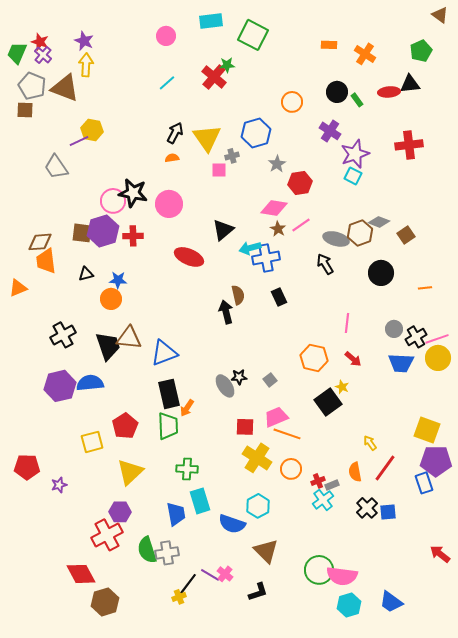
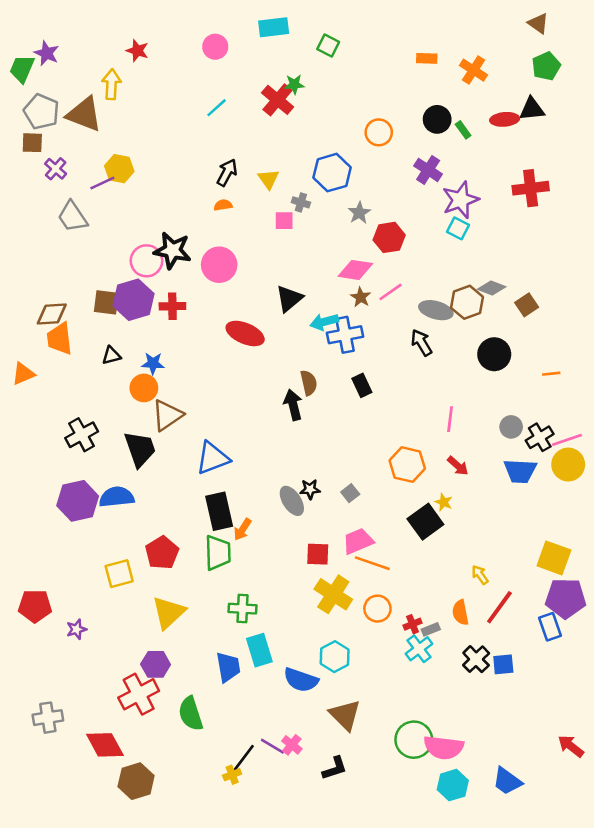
brown triangle: (440, 15) -> (538, 23), moved
green square: (253, 35) -> (328, 45), size x0.6
purple star: (84, 41) -> (47, 53), moved
red star: (40, 42) -> (137, 51), moved
purple cross: (43, 55) -> (56, 169), moved
yellow triangle: (207, 138) -> (268, 179), size x0.6
gray cross: (232, 156) -> (301, 202), turned 32
brown triangle: (129, 338) -> (167, 415), moved, turned -40
gray cross: (167, 553) -> (48, 718), moved
red arrow: (440, 554) -> (571, 746), moved

